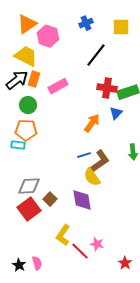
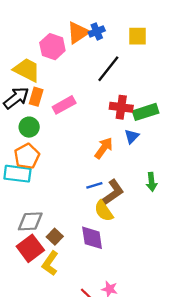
orange triangle: (27, 24) -> (78, 33), moved
orange pentagon: (26, 130) -> (27, 156), turned -30
cyan rectangle: (18, 145) -> (17, 174), size x1.6
yellow L-shape: (63, 235) -> (50, 263), moved

